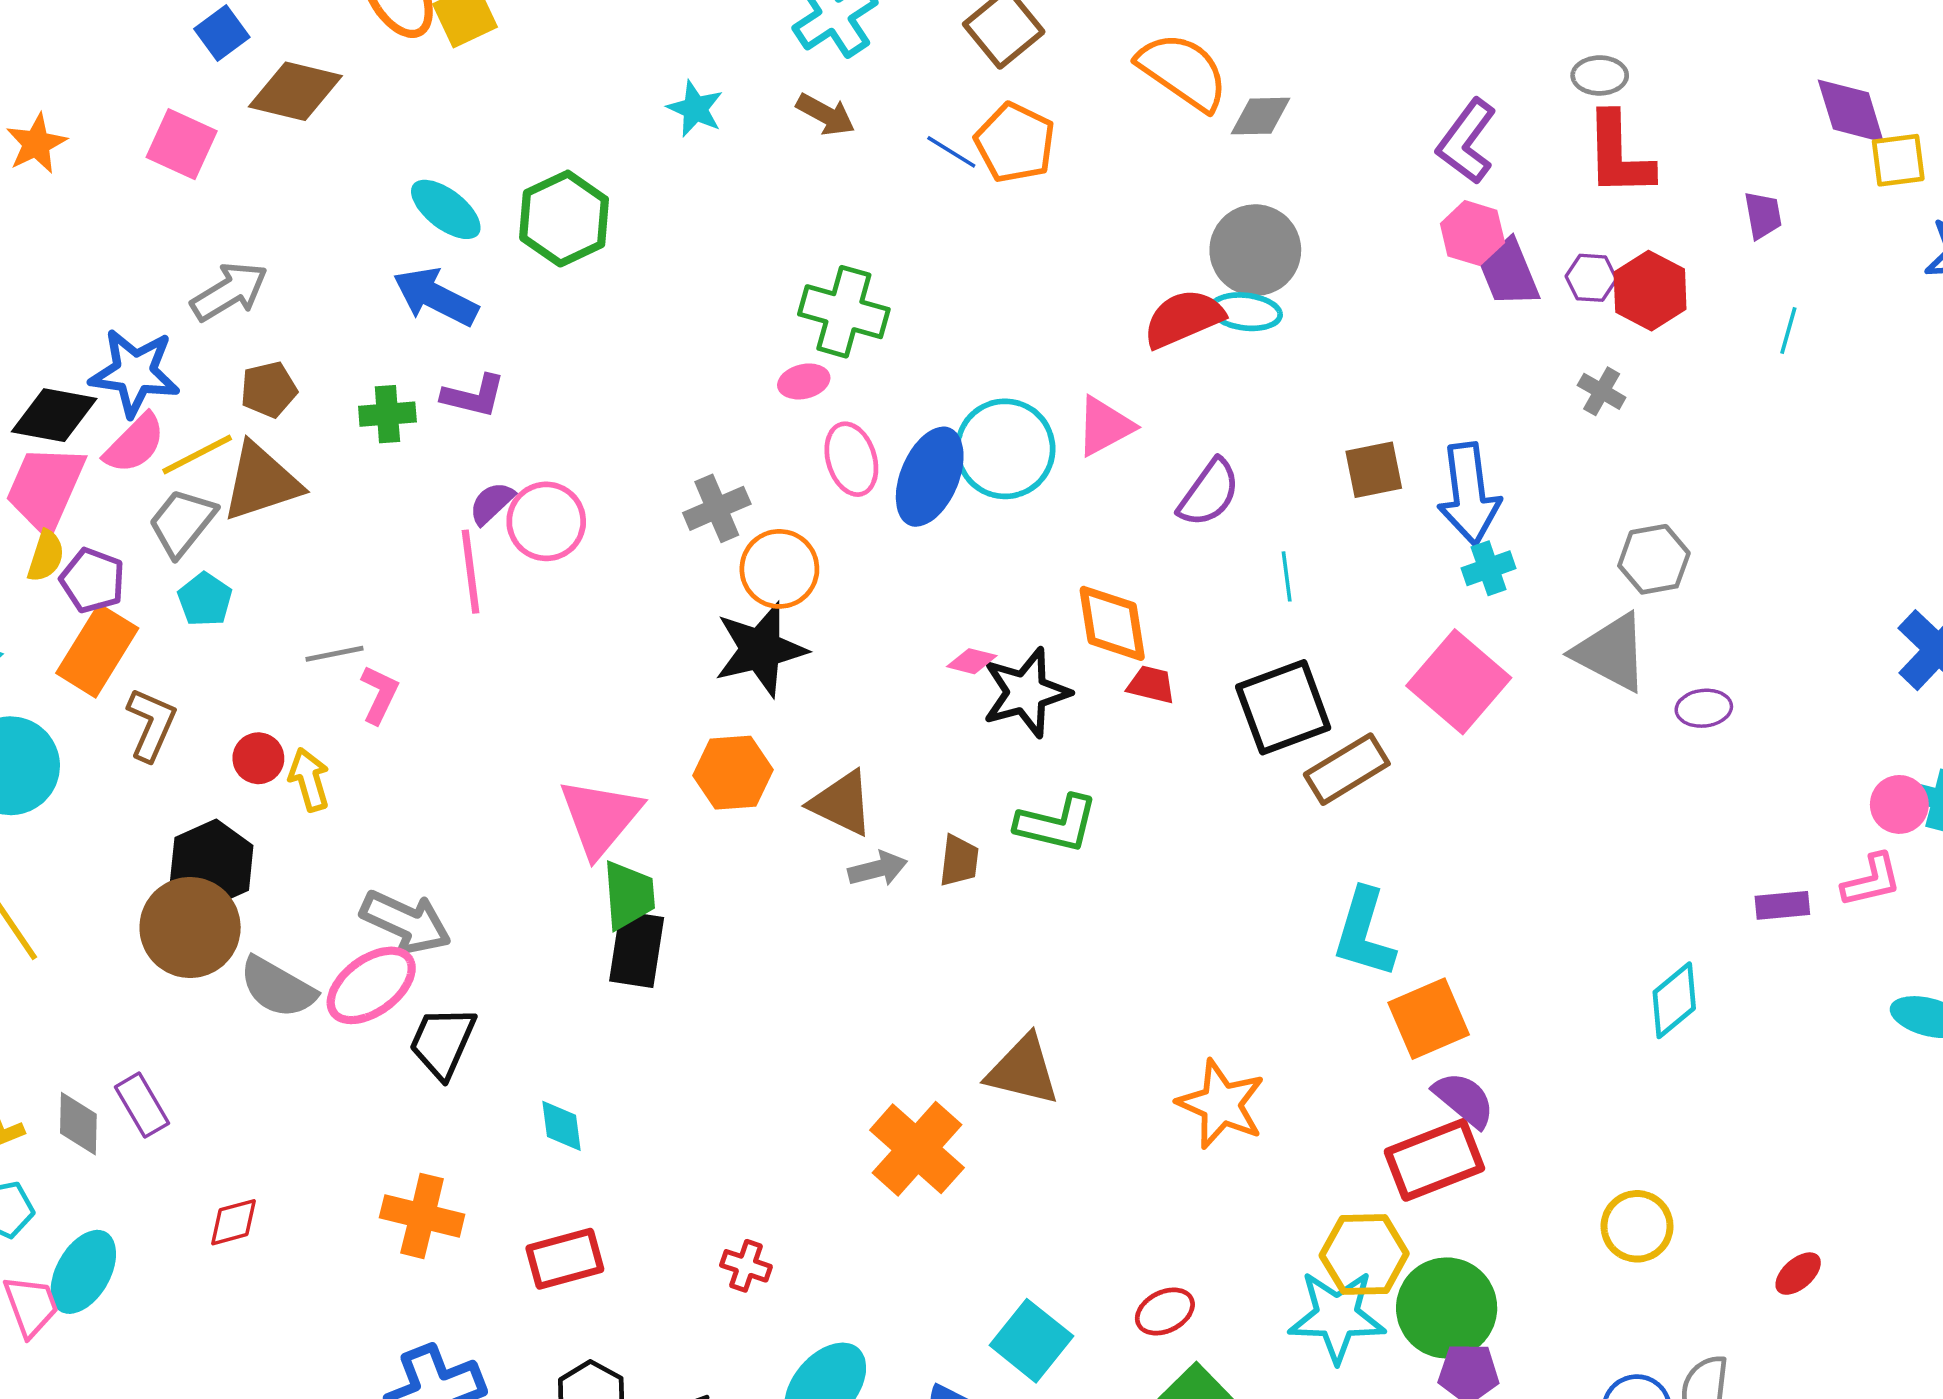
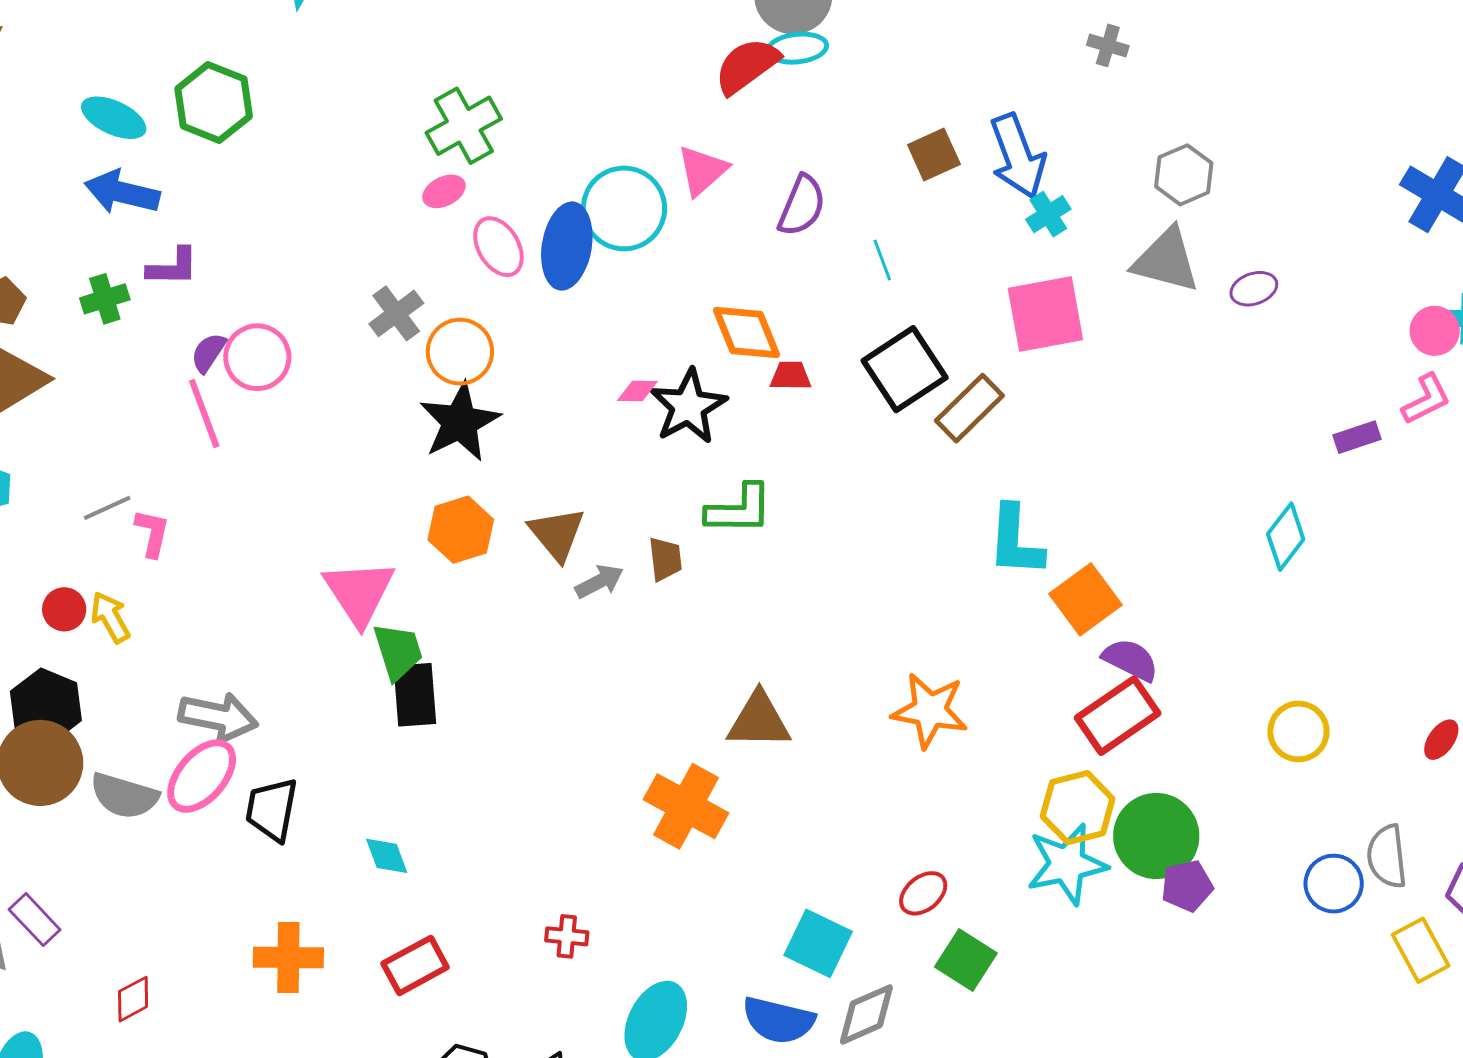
green cross: (844, 312) -> (464, 126), turned -32
pink square: (1459, 682) -> (1045, 314), turned -38
brown triangle: (842, 803) -> (557, 534), turned 38

